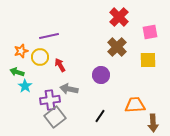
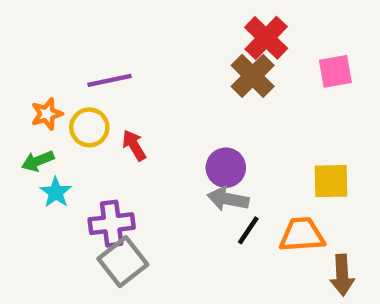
brown cross: (117, 47) -> (253, 76), moved
yellow square: (148, 60) -> (331, 181), moved
green arrow: (17, 72) -> (38, 161), turned -40
gray arrow: (69, 89) -> (228, 199), moved
black line: (100, 116) -> (248, 230), moved

